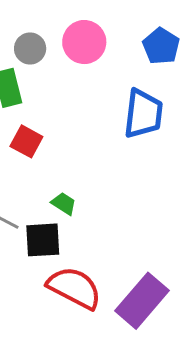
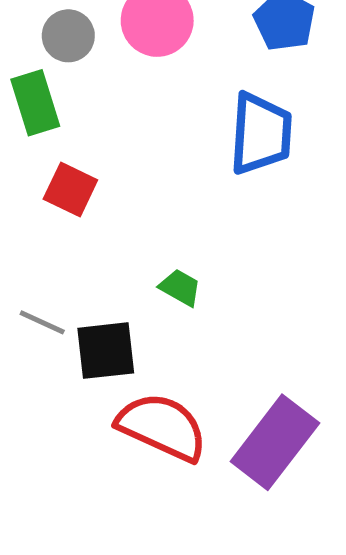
green trapezoid: (64, 203) -> (180, 288), moved

